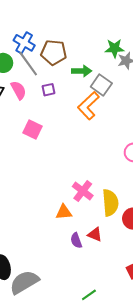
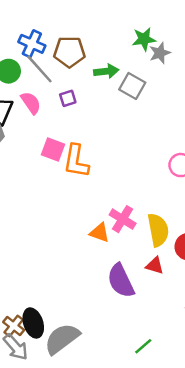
orange L-shape: (88, 106) -> (76, 161), moved, turned -32
orange triangle: (64, 212) -> (100, 233), moved, turned 30
red triangle: (95, 235) -> (155, 266), moved
purple semicircle: (76, 240) -> (121, 281), size x1.8

